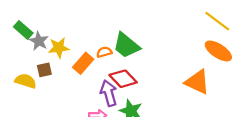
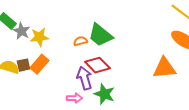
orange rectangle: (83, 63) -> (39, 64), moved
brown square: (44, 70) -> (23, 65), moved
orange triangle: (197, 82) -> (164, 68), turned -30

